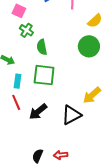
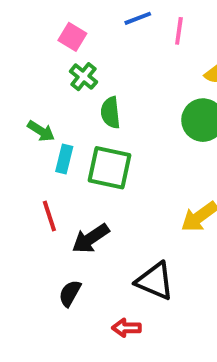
cyan rectangle: (18, 81) -> (64, 159), moved
black triangle: (71, 115) -> (155, 281), moved, turned 45
black semicircle: (38, 156) -> (70, 293), moved

